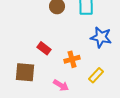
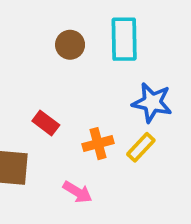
yellow rectangle: (96, 75) -> (141, 147), moved

